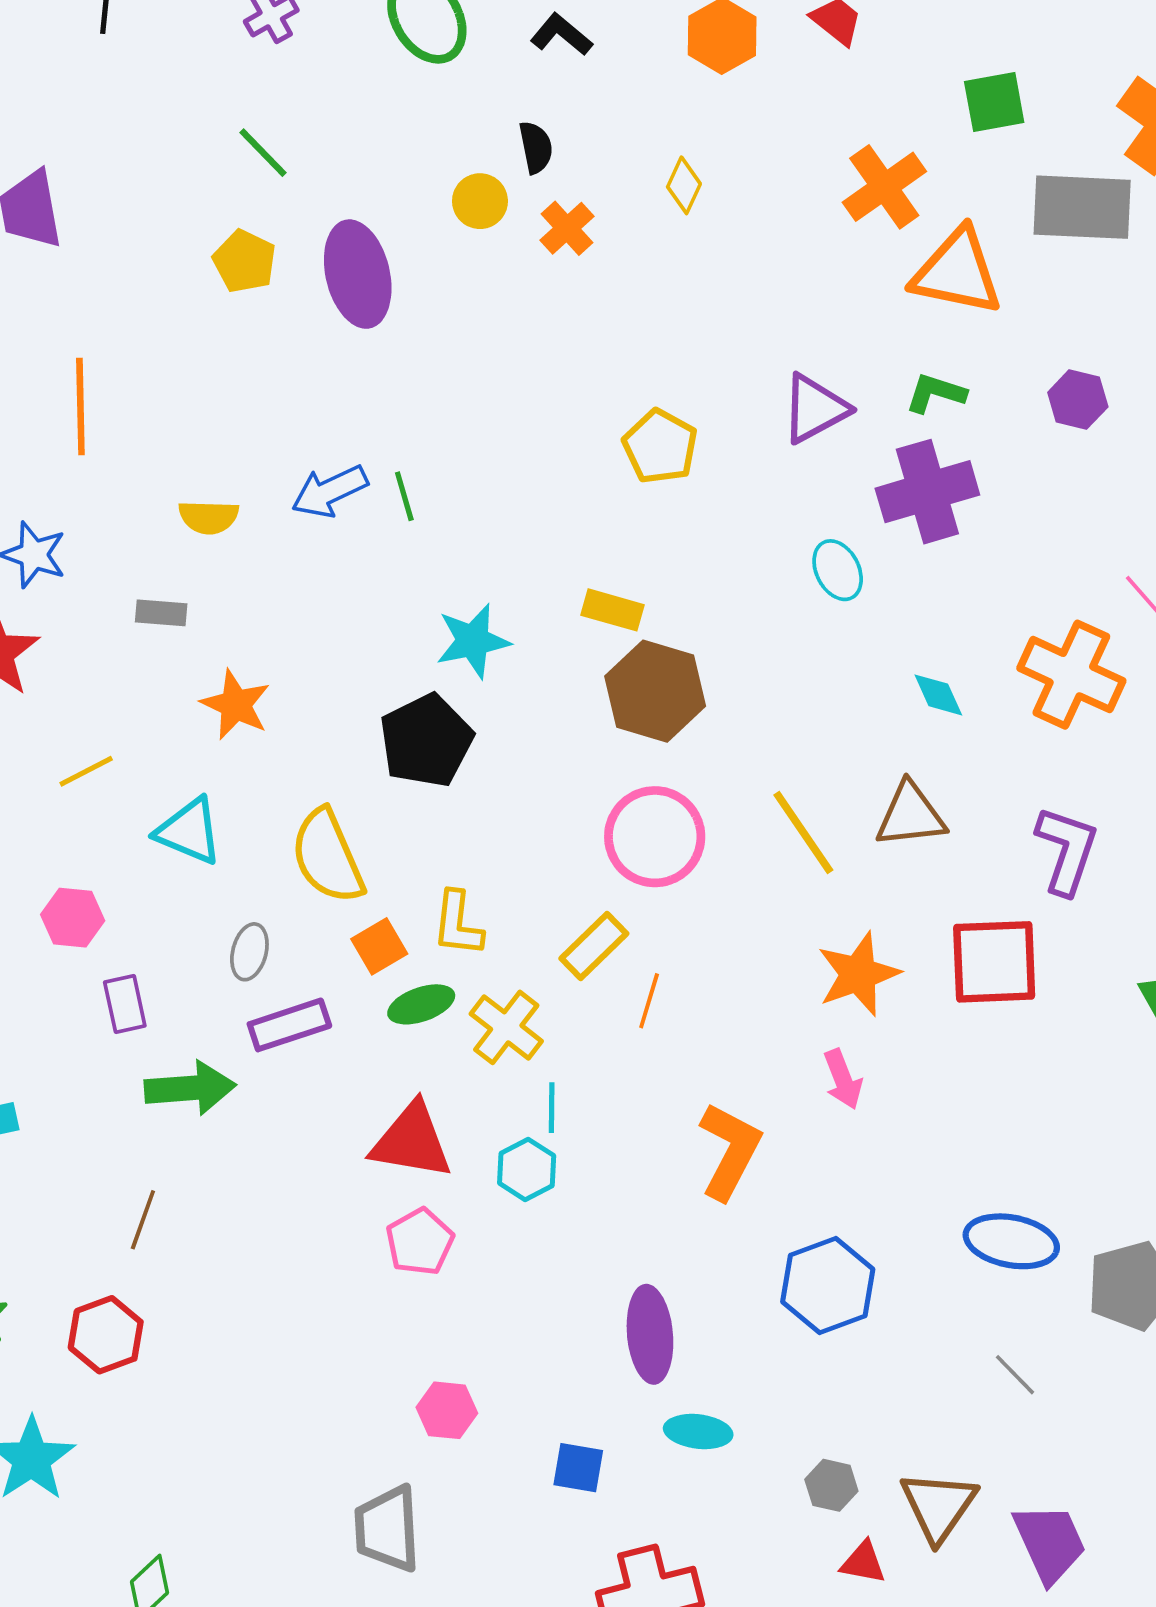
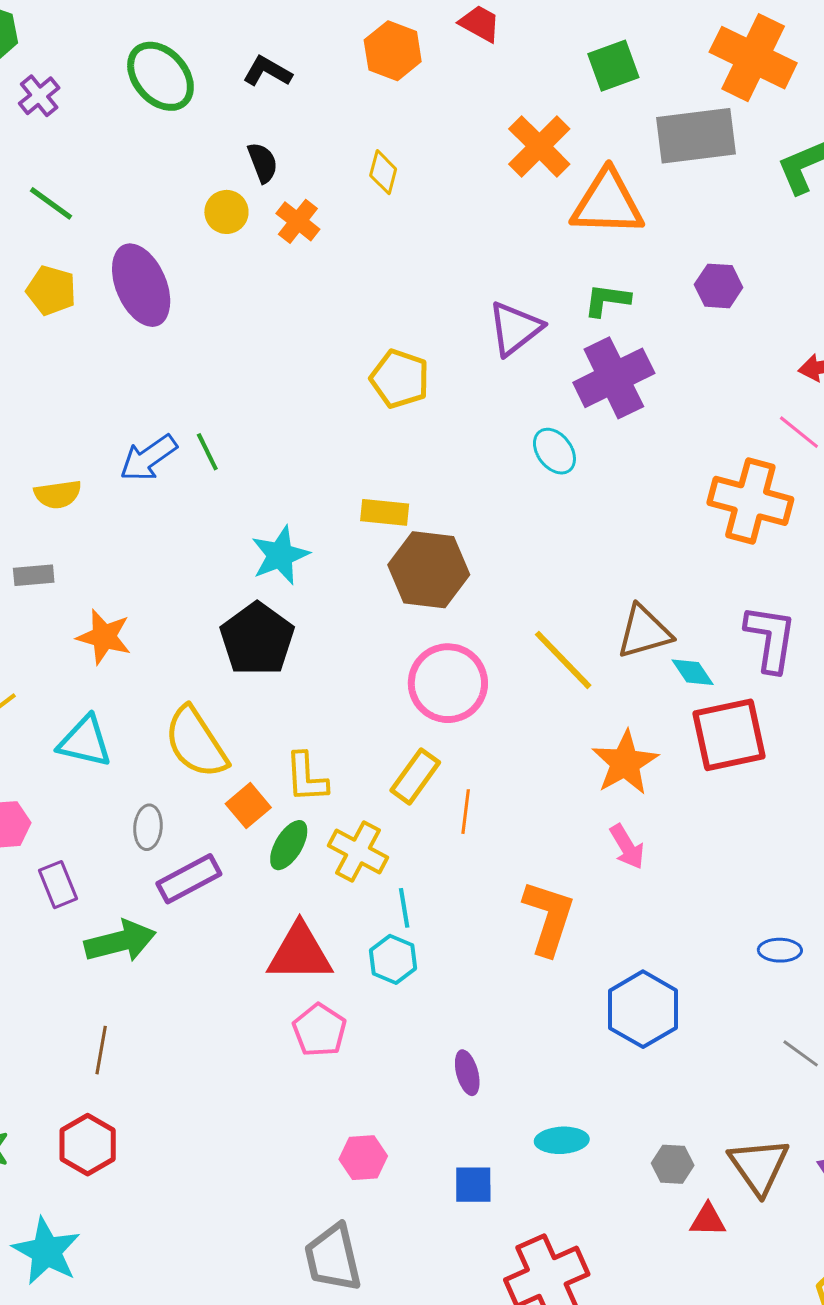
cyan diamond: (938, 695) -> (693, 672), moved
green ellipse: (421, 1004) -> (289, 845), turned -30
blue ellipse: (1011, 1241) -> (780, 950), size x0.6
purple ellipse: (650, 1334) -> (467, 1073), moved, size x0.6

